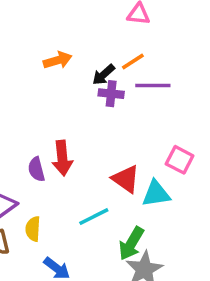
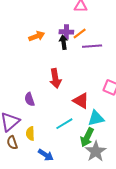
black arrow: (104, 75) -> (63, 42), turned 128
purple cross: (111, 94) -> (66, 32), moved
red arrow: (62, 158) -> (55, 78), moved
cyan triangle: (156, 194) -> (96, 118), moved

